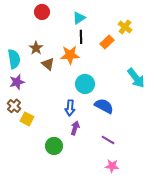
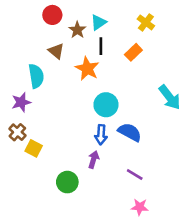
yellow cross: (125, 27) -> (146, 22), moved
brown star: (36, 48) -> (77, 30), moved
orange star: (70, 55) -> (87, 69), turned 30
cyan semicircle: (14, 59) -> (36, 76), moved
brown triangle: (48, 64) -> (56, 51), moved
blue arrow: (70, 108) -> (101, 135), moved

